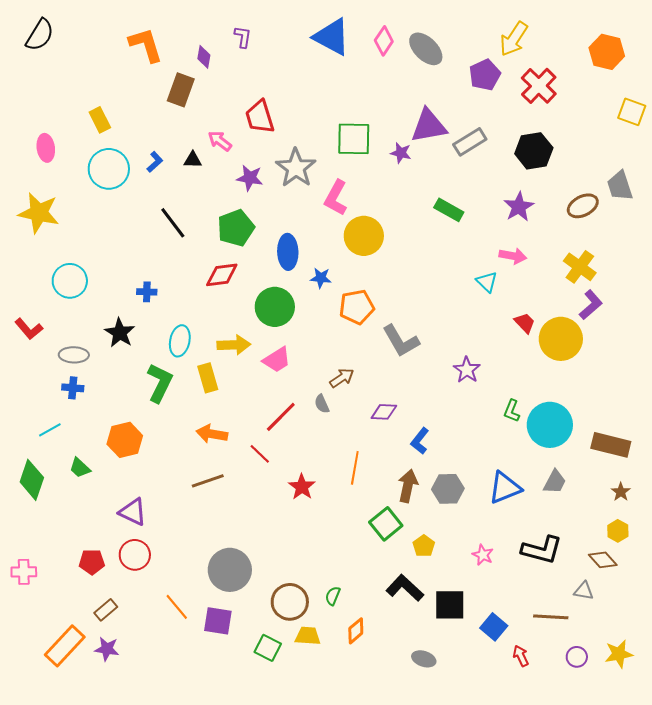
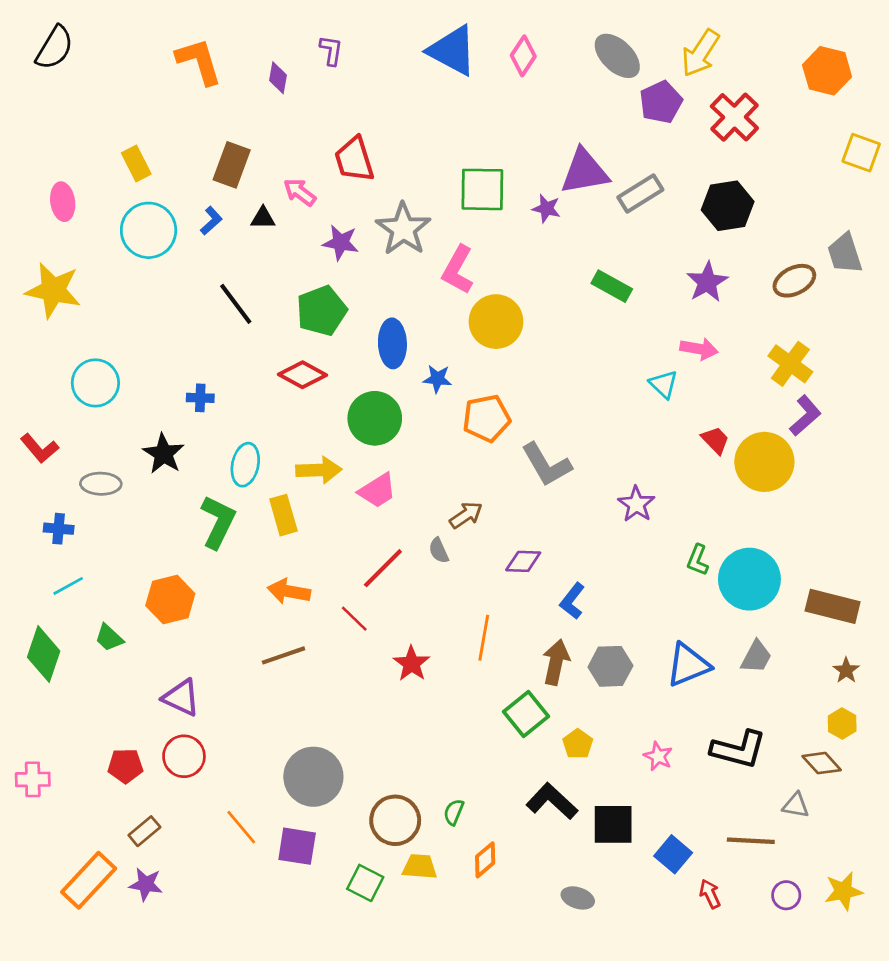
gray ellipse: (426, 49) -> (617, 56), moved
brown rectangle: (181, 90) -> (232, 165), moved
red diamond: (222, 275) -> (303, 375), turned 36
blue cross: (73, 388) -> (59, 529), moved

